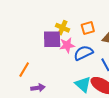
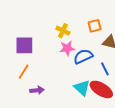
orange square: (88, 28) -> (95, 26), moved
purple square: (52, 39) -> (24, 45), moved

